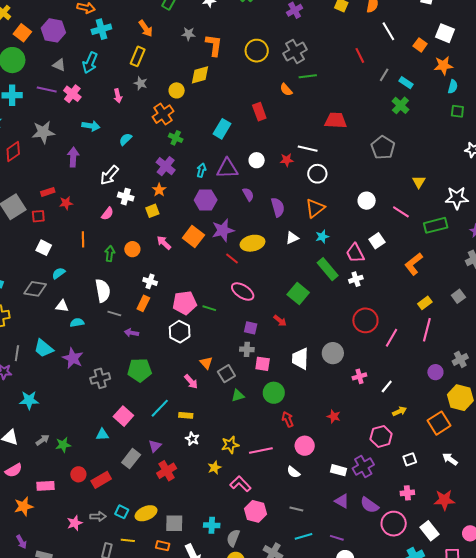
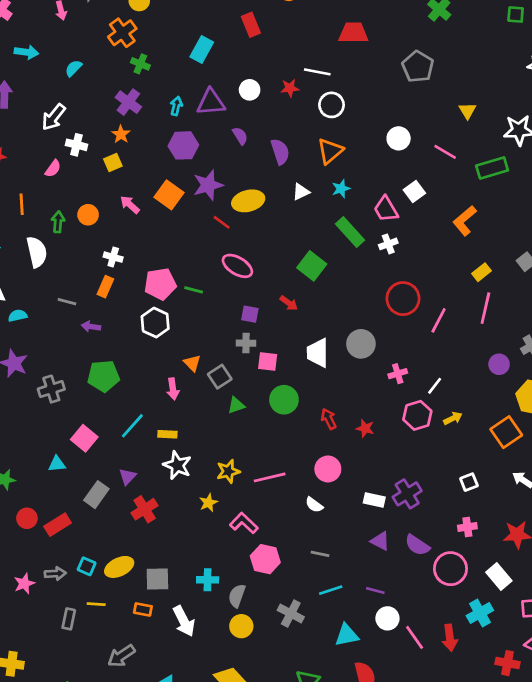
white semicircle: (103, 291) -> (37, 252), moved
pink arrow: (191, 382) -> (173, 389), turned 35
red arrow: (288, 419) -> (329, 419), moved
pink hexagon: (381, 436) -> (417, 415), moved
white star: (192, 439) -> (177, 465), size x1.5

